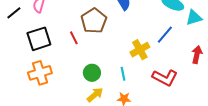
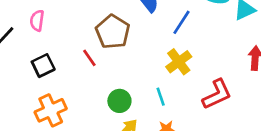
blue line: (165, 35) -> (182, 22), moved
black square: (39, 39) -> (43, 66), size x0.7
red L-shape: (165, 78) -> (217, 94), turned -45

